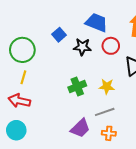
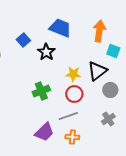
red circle: (111, 46) -> (74, 94), moved
black star: (82, 47) -> (46, 52), turned 30
yellow star: (107, 87) -> (73, 74), moved

